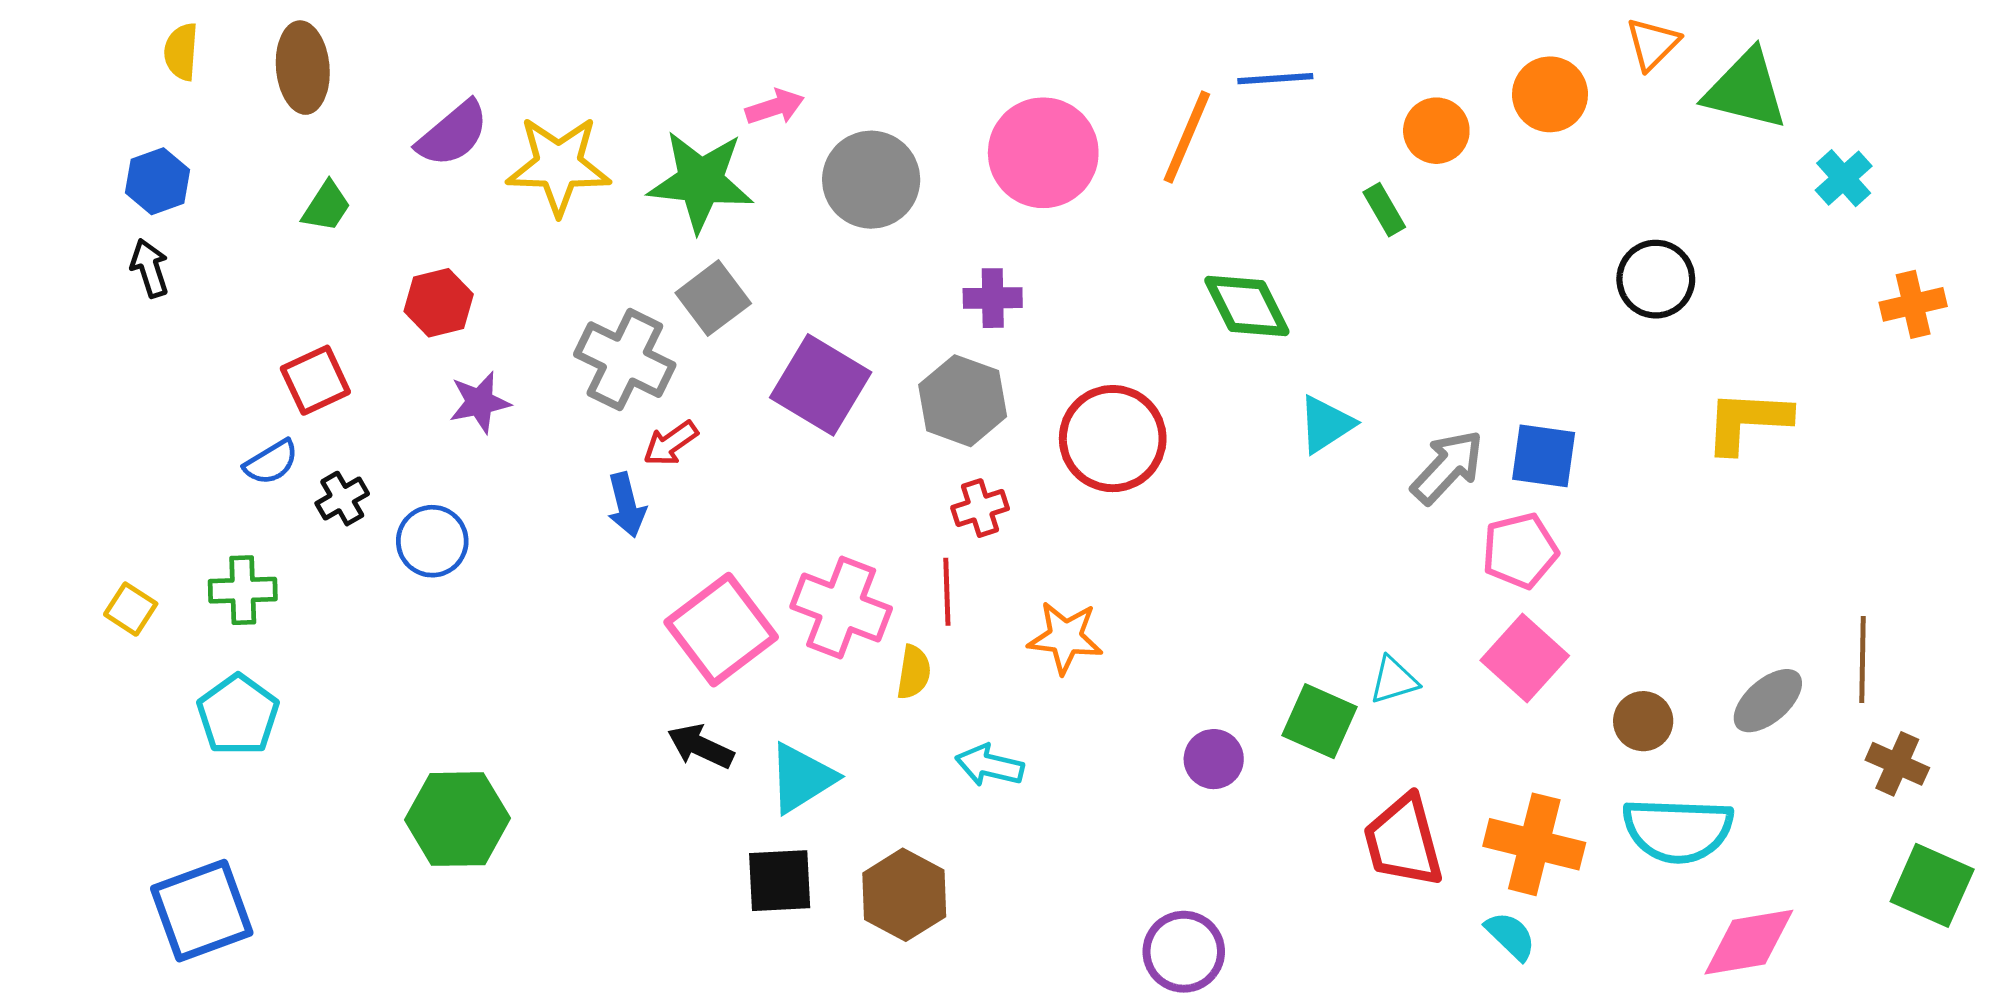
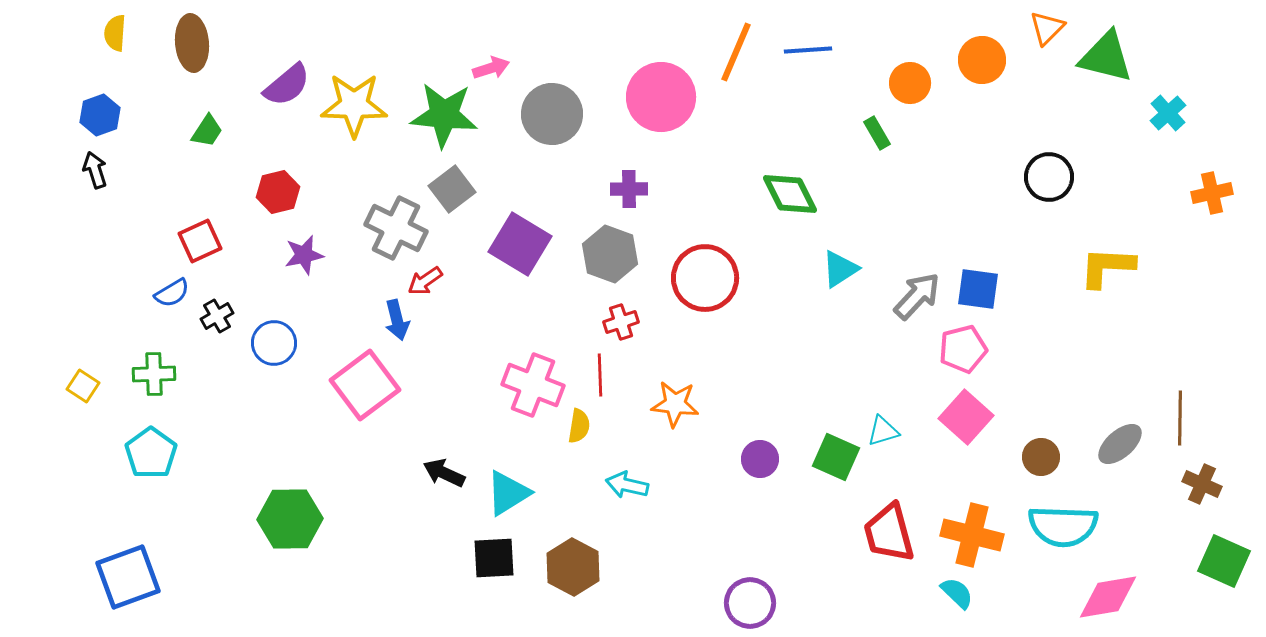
orange line: (1187, 137) -> (736, 52), moved
pink square: (721, 630) -> (365, 385), moved
purple circle: (1214, 759) -> (760, 459), moved

